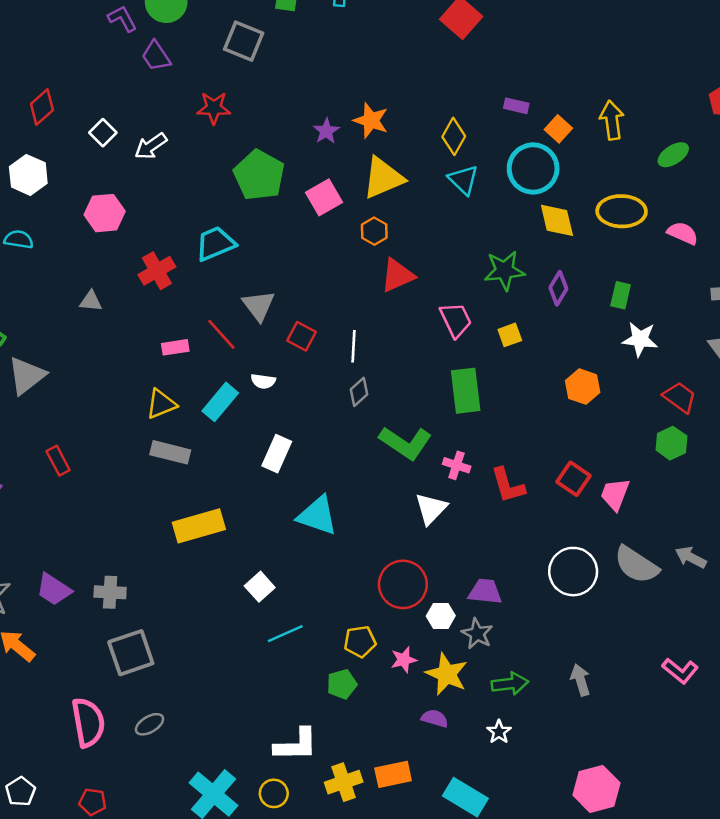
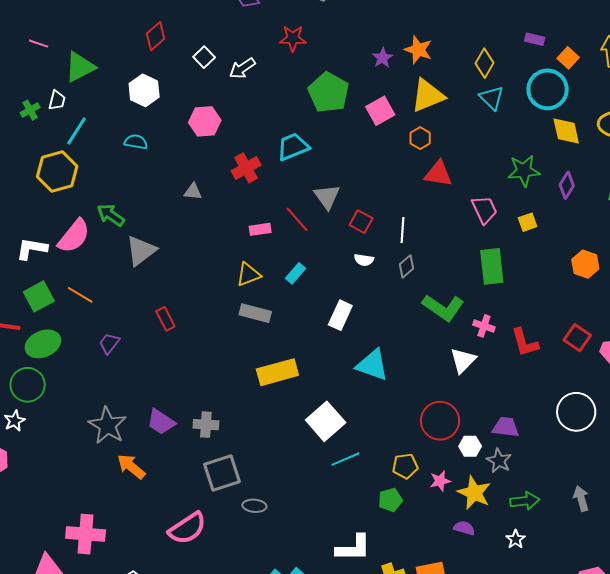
red triangle: (397, 275) -> (438, 174), turned 32
white semicircle: (263, 381) -> (364, 260), moved
cyan rectangle: (220, 402) -> (296, 273), size x0.7
white square: (260, 587) -> (326, 421), size x1.6
pink semicircle: (88, 722) -> (187, 528), turned 66
gray ellipse: (149, 724) -> (254, 506), moved, turned 35

